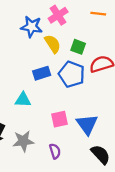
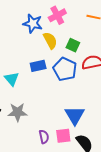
cyan triangle: (23, 100) -> (12, 79), moved, turned 42
pink square: (60, 119) -> (63, 136), moved
gray star: (23, 141) -> (17, 112), moved

